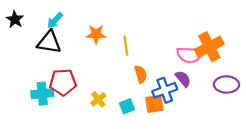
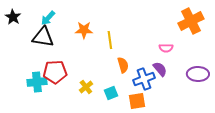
orange cross: (209, 47) -> (191, 21), moved
pink semicircle: (190, 55) -> (166, 48), size x0.6
orange square: (154, 104) -> (137, 101), moved

